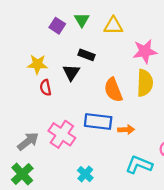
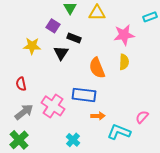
purple square: (57, 26) -> (53, 26), moved
yellow semicircle: (145, 83) -> (124, 62), size x0.7
red semicircle: (46, 88) -> (21, 84), moved
orange arrow: (126, 130) -> (98, 116), moved

